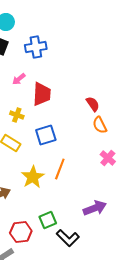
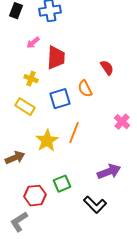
orange semicircle: (100, 125) -> (85, 89), moved
black L-shape: (68, 238) -> (95, 205), moved

